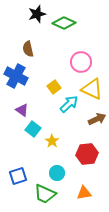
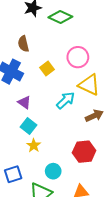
yellow square: (54, 87) -> (47, 68), moved
purple triangle: (22, 110) -> (24, 102), moved
yellow star: (52, 141) -> (34, 145), moved

